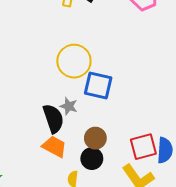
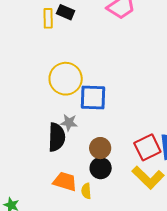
black semicircle: (53, 119) -> (57, 137), turned 32
orange trapezoid: (54, 147) -> (65, 182), moved

